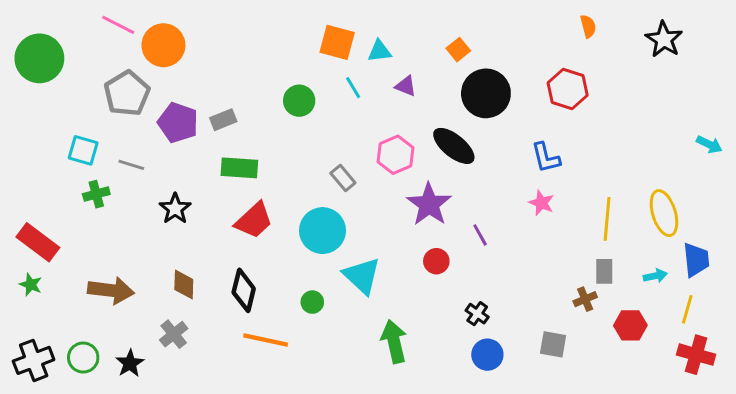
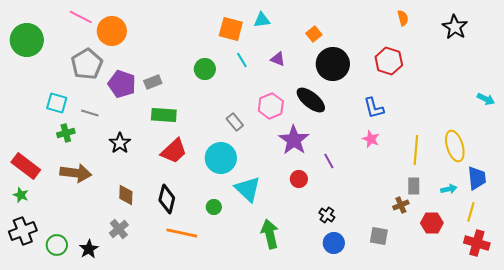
cyan triangle: (379, 51) -> (262, 20), moved
brown arrow: (111, 290) -> (76, 173), moved
black cross: (34, 360) -> (23, 231), moved

